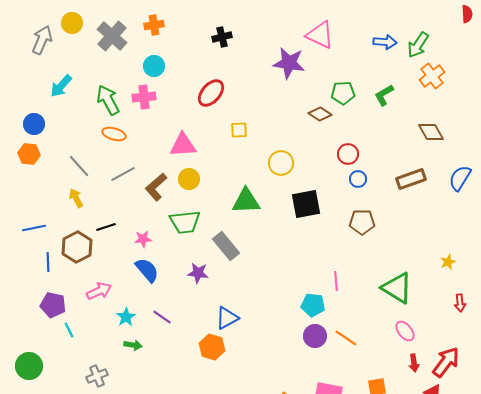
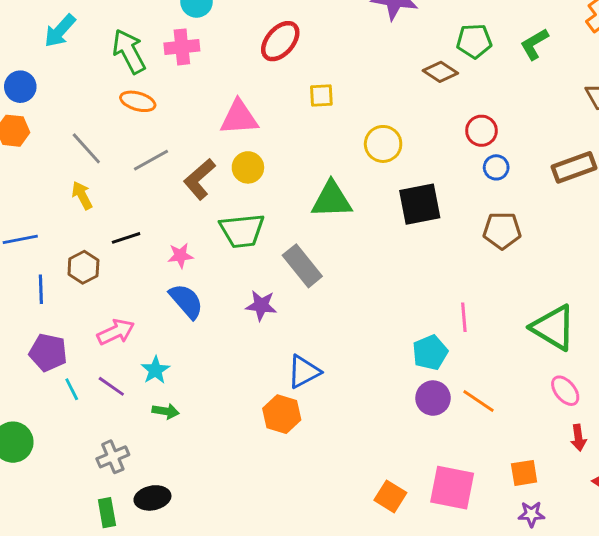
brown hexagon: (77, 247) -> (83, 267), size x0.7
cyan pentagon: (313, 305) -> (430, 353), turned -30
purple line: (162, 317) -> (111, 386), moved

